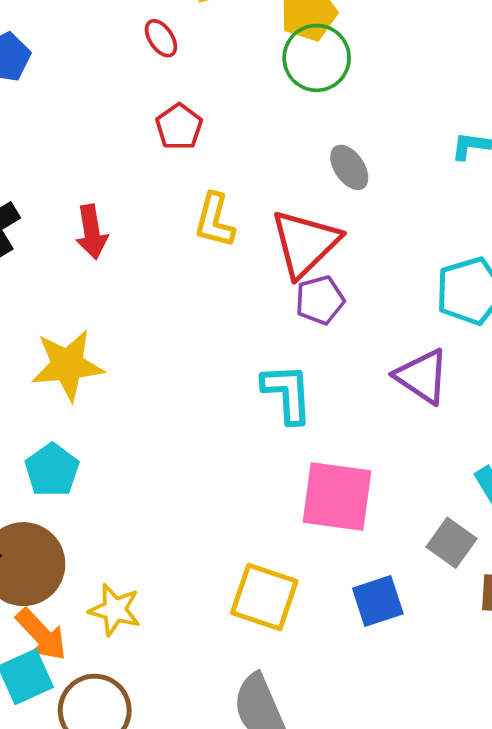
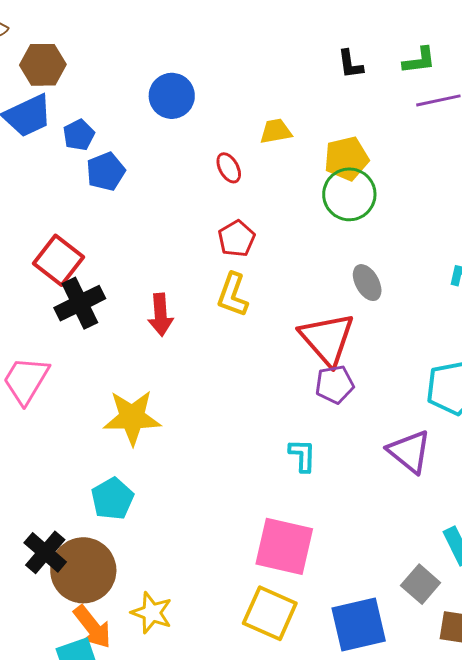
yellow L-shape: (215, 220) -> (233, 295), moved
red triangle: (305, 243) -> (327, 339), turned -32
cyan L-shape: (287, 393) -> (302, 455), size x0.7
pink square: (337, 497) -> (284, 546), moved
blue square: (378, 601) -> (359, 625), size x1.4

